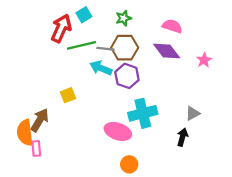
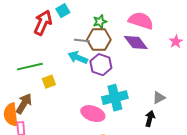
green star: (124, 18) -> (100, 22), moved
pink semicircle: (172, 26) -> (141, 21), size x1.4
green line: (82, 45) -> (30, 67), moved
pink star: (204, 60) -> (176, 42), moved

